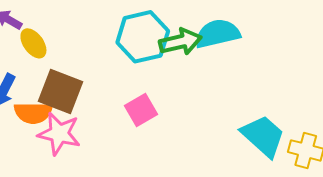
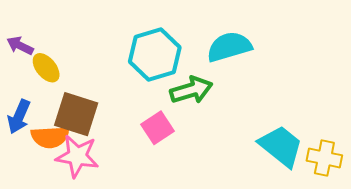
green arrow: (180, 42) -> (191, 90), moved

